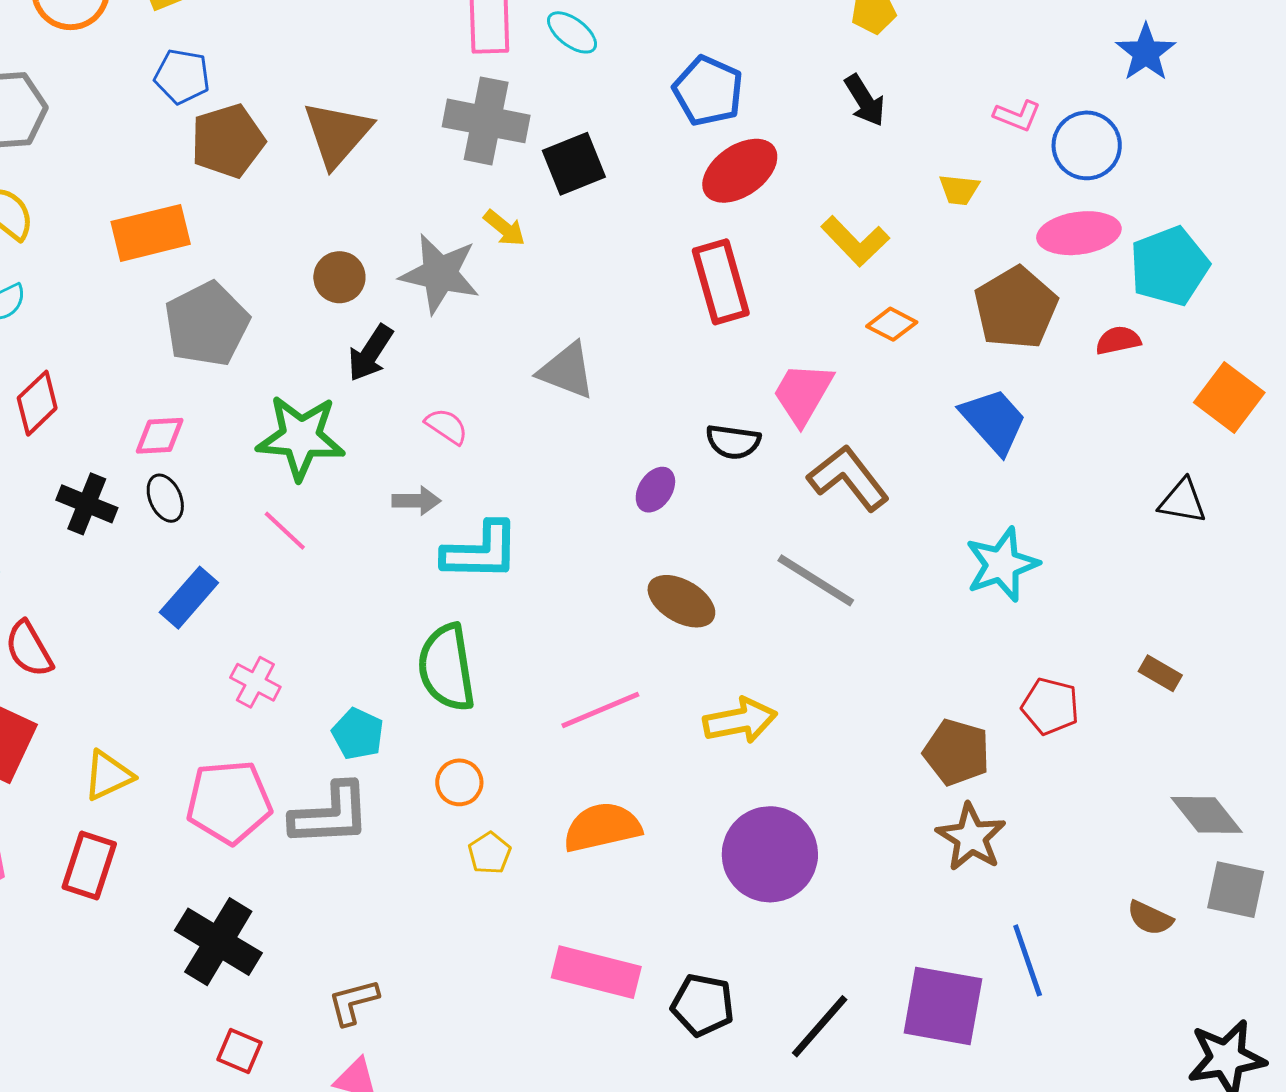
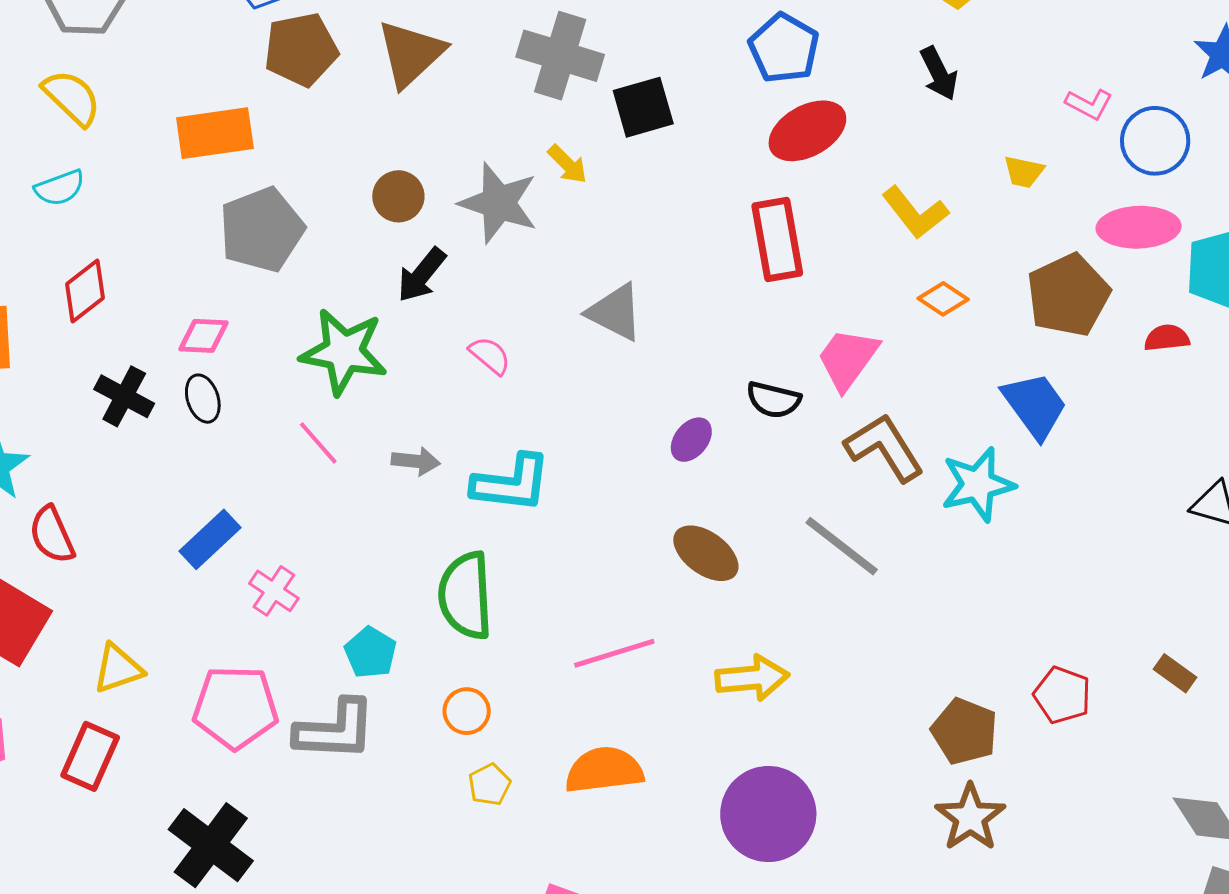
gray arrow: (416, 501) -> (416, 461), moved
cyan star: (1002, 564) -> (978, 484), moved
blue rectangle: (189, 598) -> (210, 539), moved

